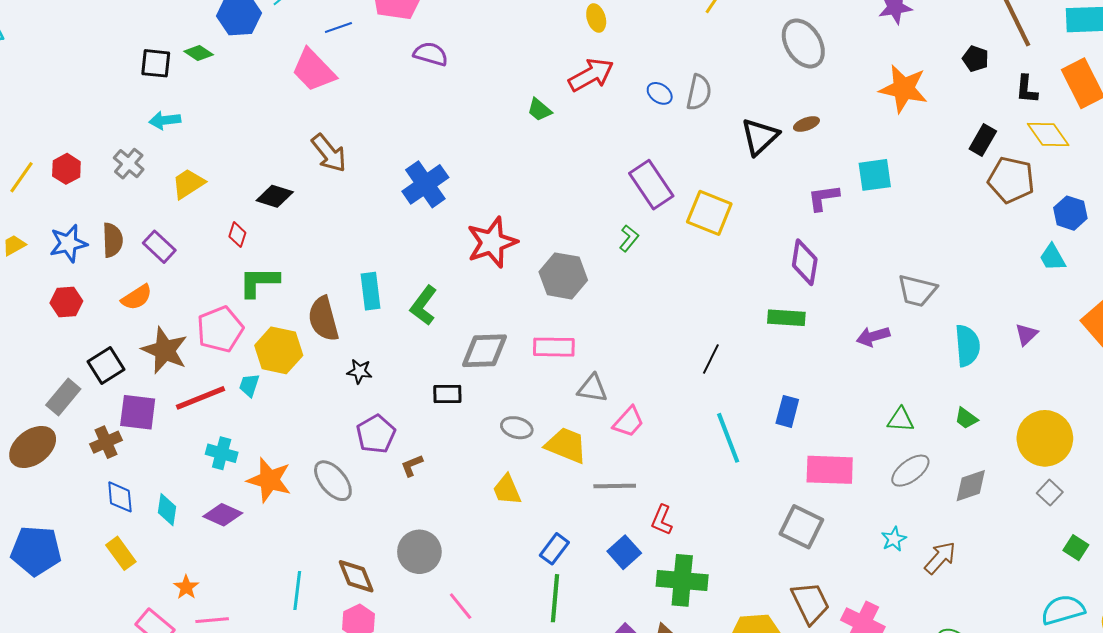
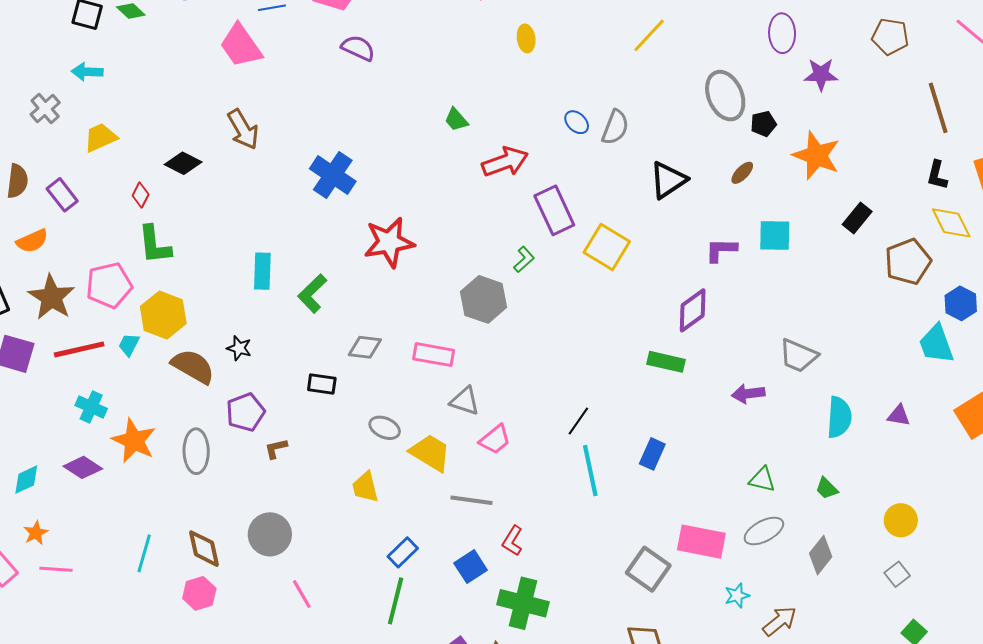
black pentagon: (976, 59) -> (763, 124), moved, turned 30
red arrow: (591, 75) -> (505, 162), moved
brown ellipse: (806, 124) -> (742, 173), moved, turned -35
black rectangle: (983, 140) -> (857, 218), moved
brown pentagon: (1011, 180) -> (908, 262), turned 30
blue cross: (425, 184) -> (333, 175), turned -30
cyan trapezoid: (1053, 257) -> (936, 344), size x1.4
purple diamond: (805, 262) -> (693, 310), turned 36
gray hexagon: (563, 276) -> (484, 299), moved
green L-shape: (259, 282) -> (154, 245), turned -105
brown semicircle: (323, 319) -> (193, 366), moved, turned 126
purple triangle: (1026, 334) -> (899, 415), turned 45
gray diamond: (484, 351) -> (365, 347), size x0.7
black line: (711, 359) -> (578, 421), moved
yellow circle: (1045, 438) -> (901, 520), size x0.6
pink rectangle: (830, 470) -> (701, 542), moved
gray ellipse: (333, 481) -> (196, 451), turned 30
gray diamond: (971, 486) -> (821, 555), turned -42
cyan diamond: (167, 510) -> (26, 480), moved, turned 48

